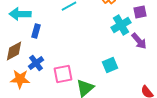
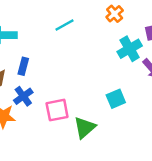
blue rectangle: (36, 31) -> (23, 66), moved

